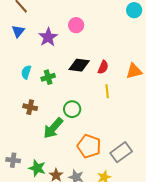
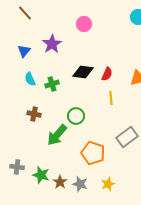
pink circle: (76, 25) -> (84, 24), moved
blue triangle: (18, 31) -> (24, 51), moved
cyan semicircle: (26, 72) -> (30, 79), turned -40
gray rectangle: (121, 152) -> (127, 137), moved

